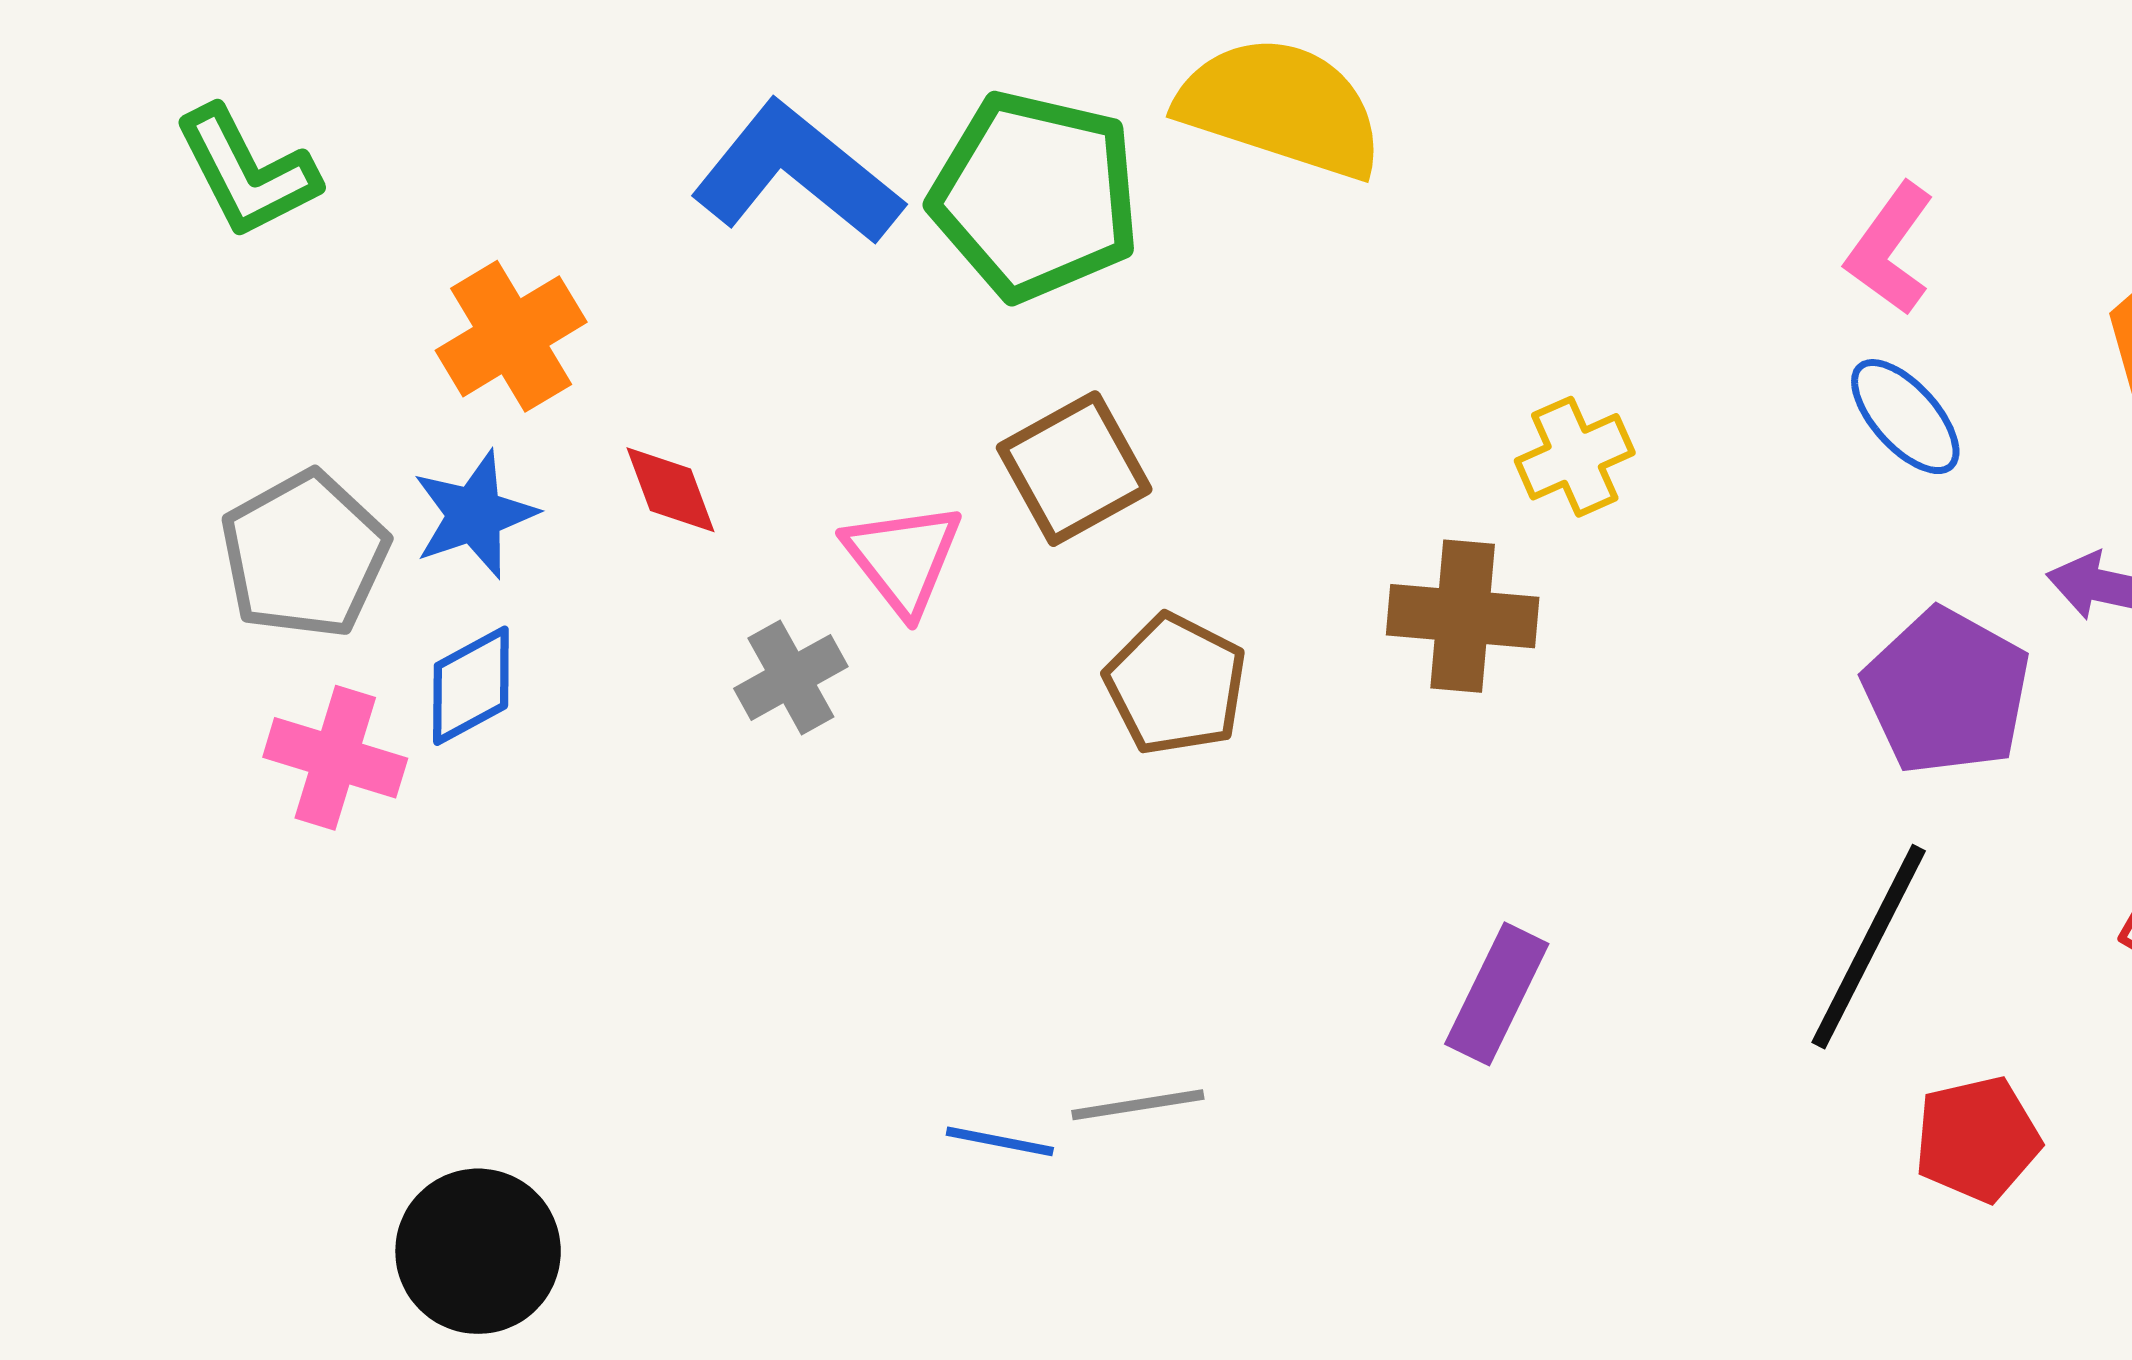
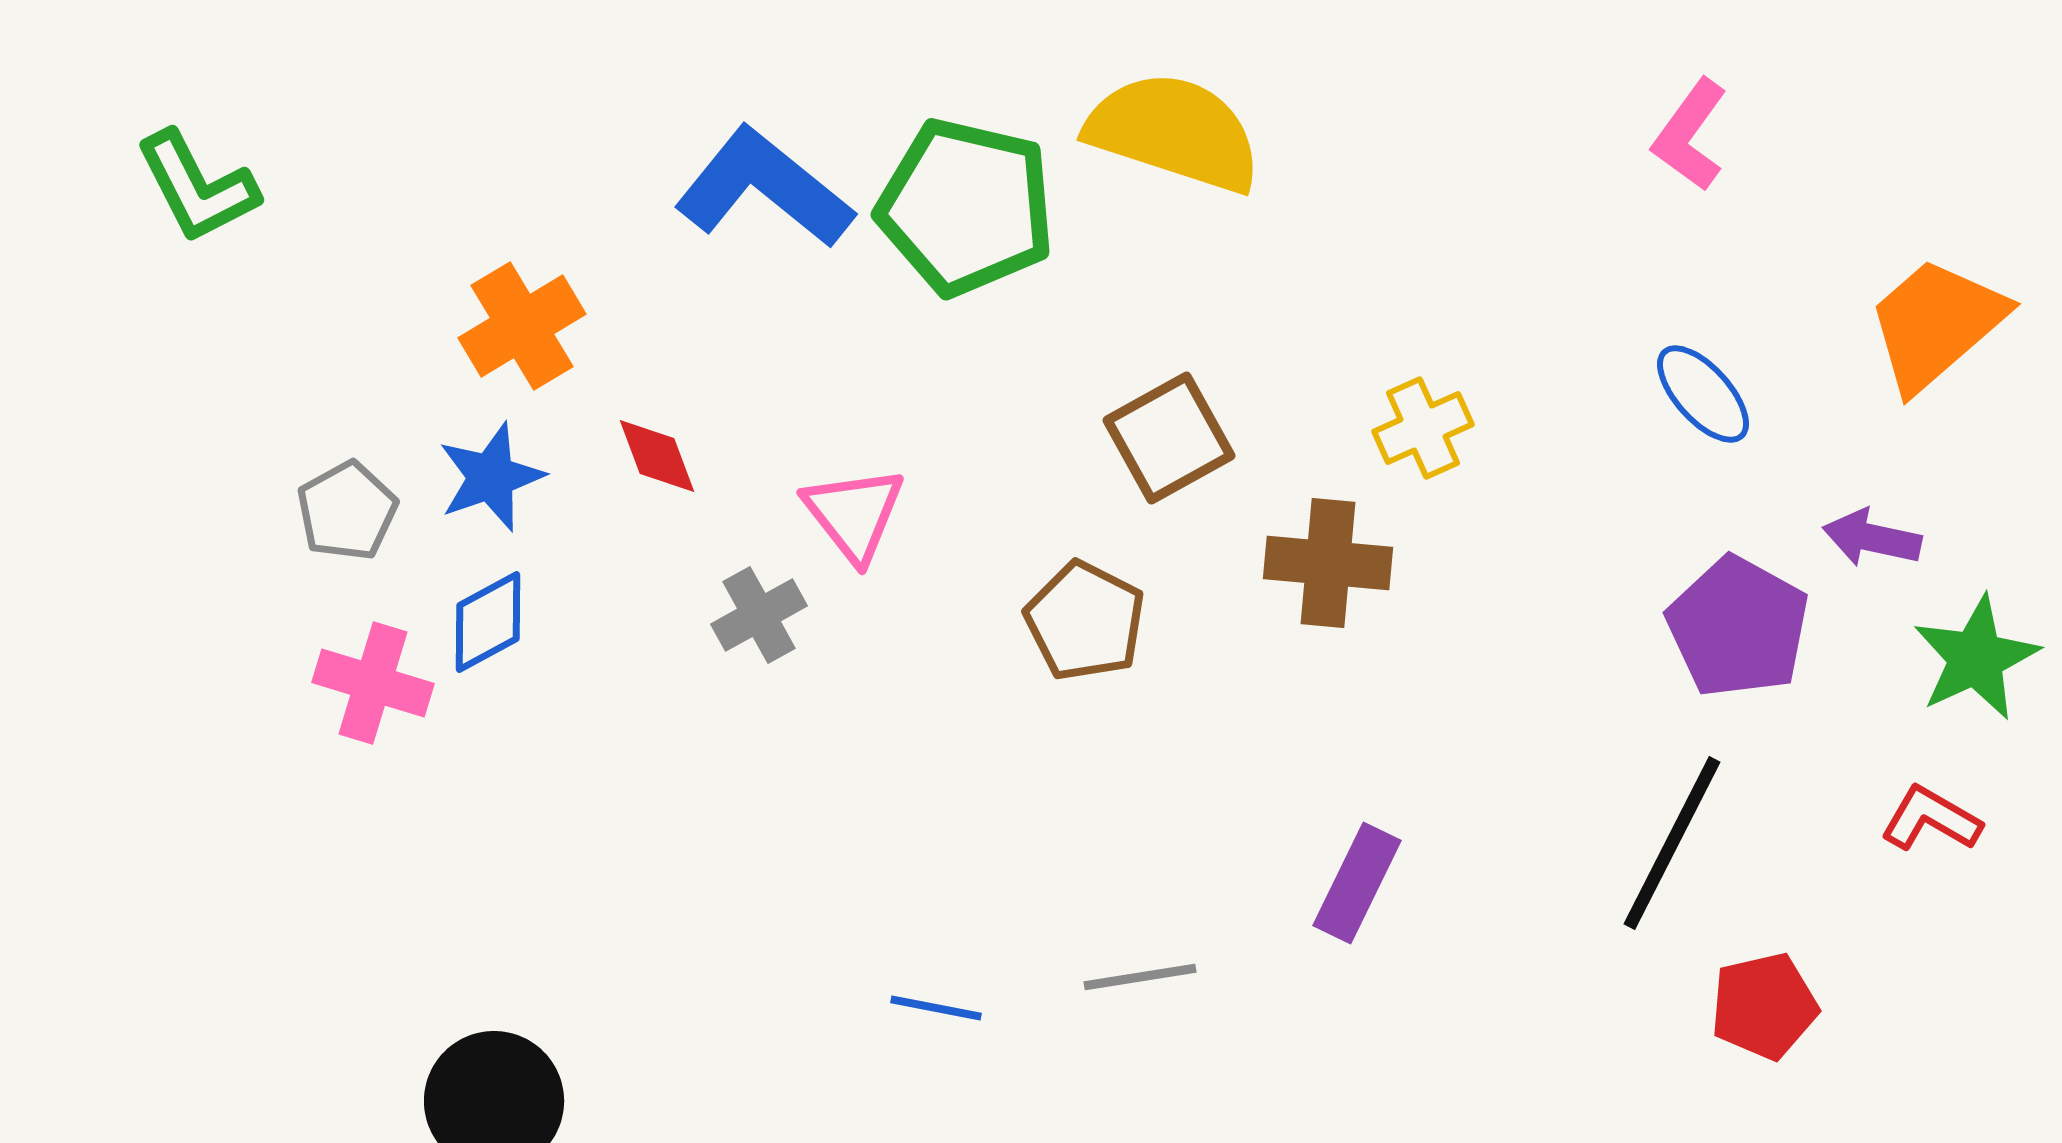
green L-shape: (247, 172) -> (197, 187), moved
pink L-shape: (1890, 249) -> (1690, 135), moved
brown square: (1074, 469) -> (1169, 438), moved
gray pentagon: (305, 555) -> (347, 511), size x0.7
gray line: (1138, 1105) -> (1140, 977), moved

